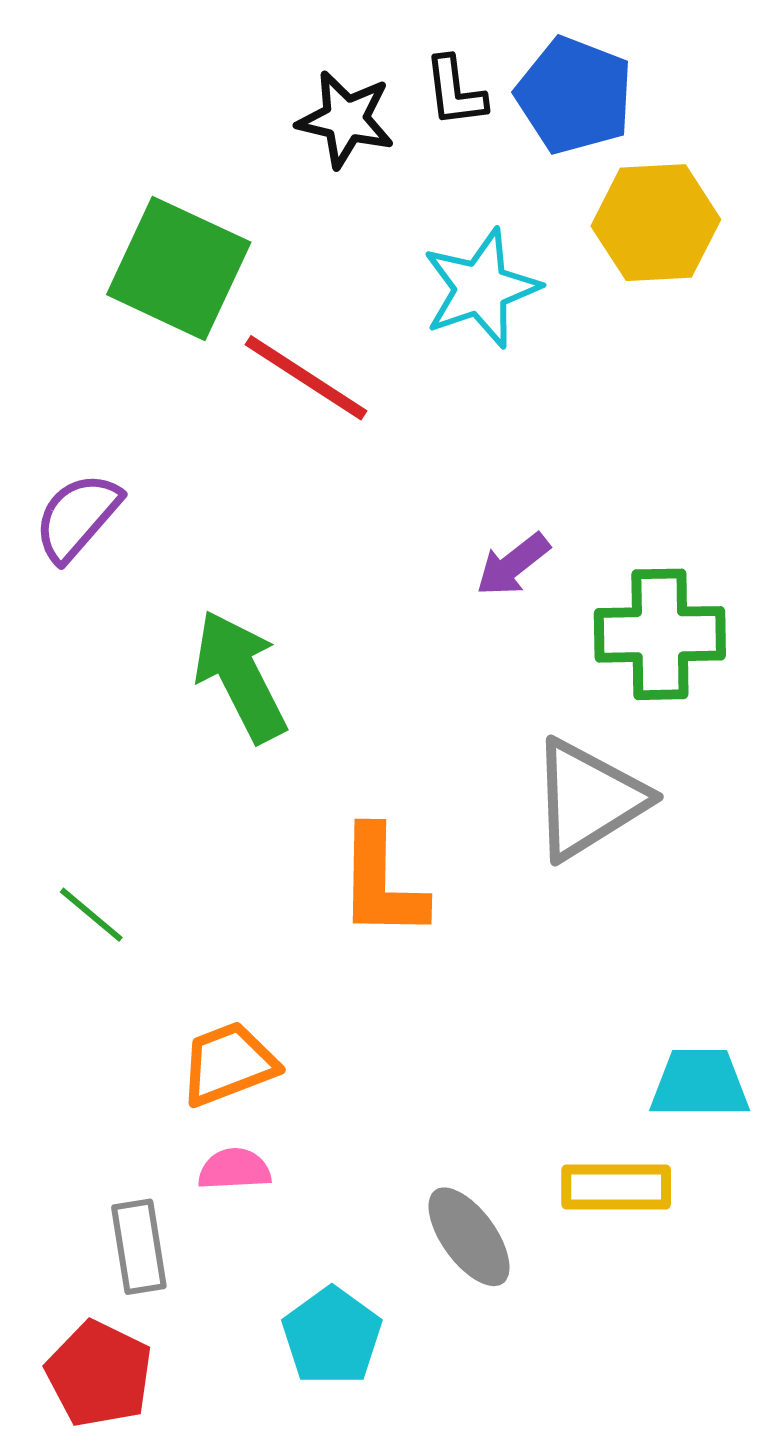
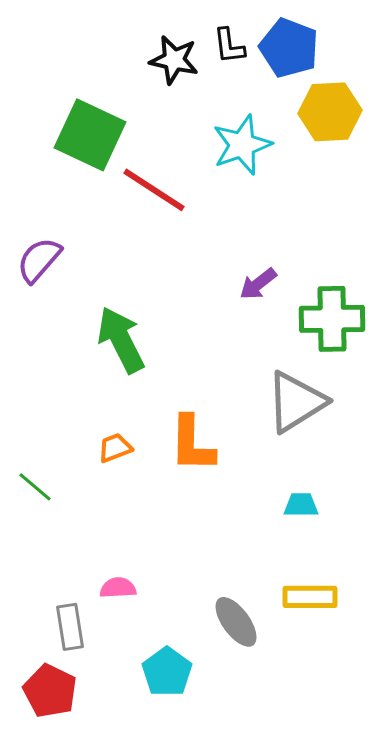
green line: (91, 915) -> (35, 487), moved
orange trapezoid: (228, 1064) -> (115, 448), moved, size x0.7
cyan trapezoid: (700, 1084) -> (301, 505), moved, size x0.7

